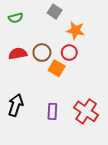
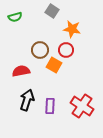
red semicircle: (18, 54) -> (21, 71), moved
black arrow: (16, 105) -> (27, 100), moved

